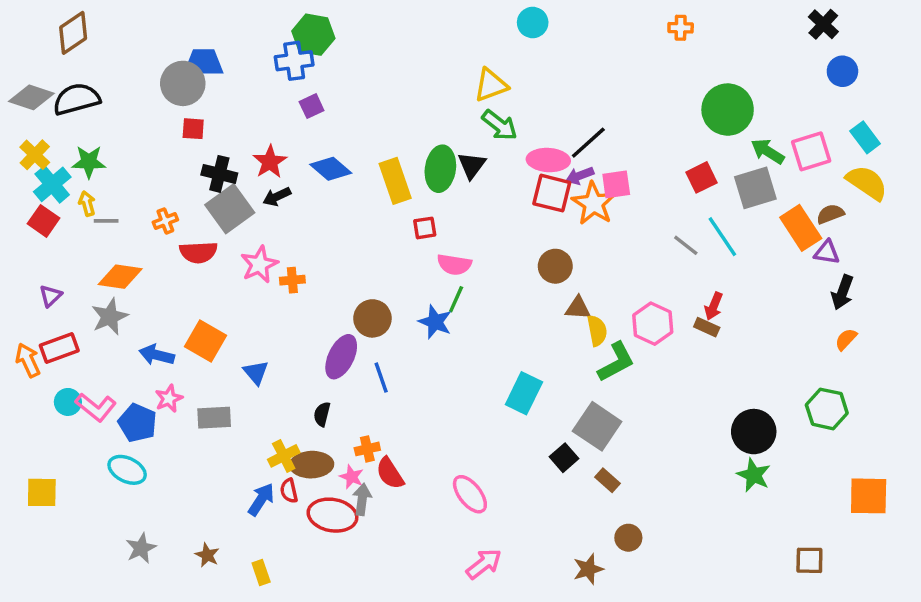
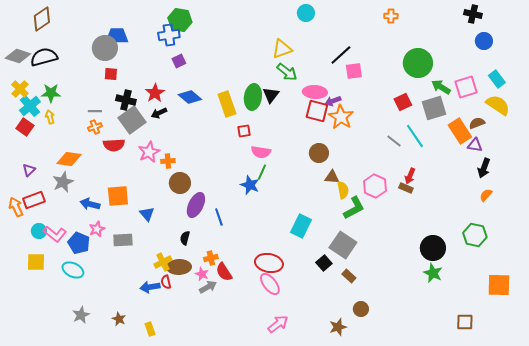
black cross: (823, 24) -> (473, 14), turned -30
black line: (588, 143) -> (341, 55), moved
pink square: (616, 184) -> (354, 71), moved
gray line: (106, 221) -> (95, 111), moved
brown circle: (372, 318) -> (180, 183), moved
orange square: (205, 341) -> (118, 196), turned -35
yellow square: (42, 492) -> (36, 262), moved
blue arrow: (261, 499) -> (150, 287), turned -132
gray arrow: (362, 499) -> (208, 287), turned 54
red ellipse: (332, 515) -> (269, 263), moved

